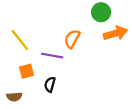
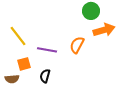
orange semicircle: (72, 39) -> (77, 45), moved
brown semicircle: (14, 97) -> (12, 79), moved

